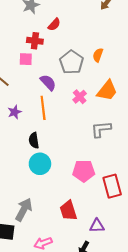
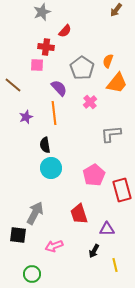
orange trapezoid: (107, 91) -> (117, 83), moved
pink pentagon: (84, 171) -> (94, 175), turned -30

